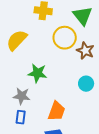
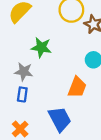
orange trapezoid: (56, 111) -> (77, 87), moved

